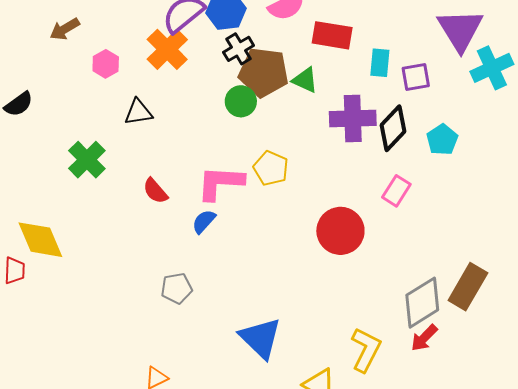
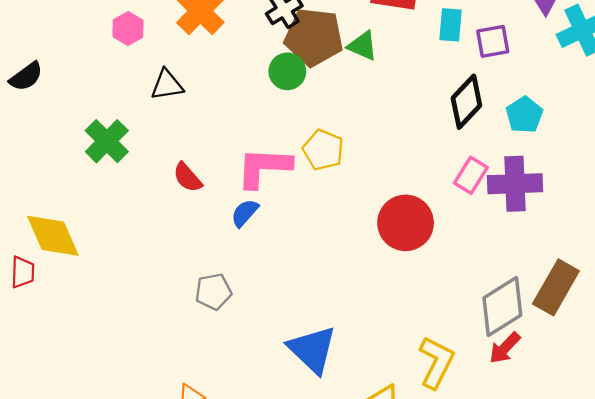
purple cross: (353, 119) -> (515, 184), moved

